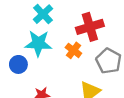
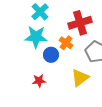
blue circle: (18, 64) -> (51, 55), moved

